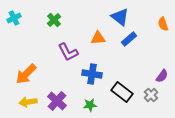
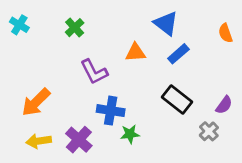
cyan cross: (14, 18) -> (19, 25), turned -32
blue cross: (92, 74) -> (111, 111), moved
black rectangle: (122, 92) -> (177, 99), moved
green star: (90, 105) -> (130, 134), moved

